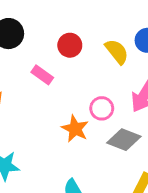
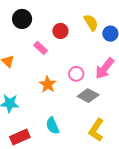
yellow semicircle: (117, 52) -> (91, 23), moved
orange star: (75, 129) -> (48, 84), moved

